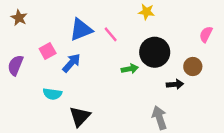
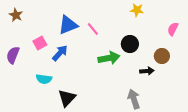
yellow star: (146, 12) -> (137, 10), moved
black circle: (155, 52) -> (130, 44), size x0.7
green arrow: (130, 69) -> (109, 58), size x1.5

